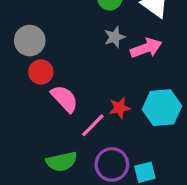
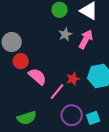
pink arrow: (146, 48) -> (86, 39), turned -36
green semicircle: (62, 161) -> (27, 118), moved

